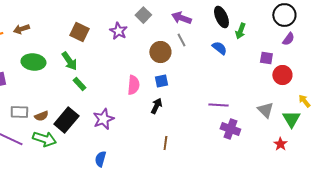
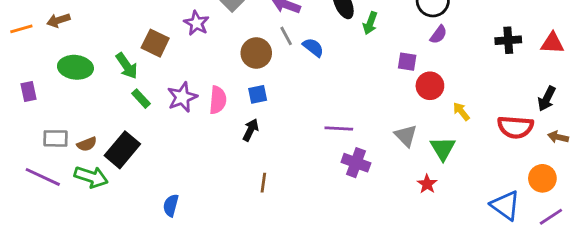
brown square: (79, 32) -> (155, 43), moved
blue semicircle: (219, 48) -> (313, 47), moved
yellow arrow: (304, 101) -> (461, 111), moved
purple star: (103, 119) -> (182, 97), moved

